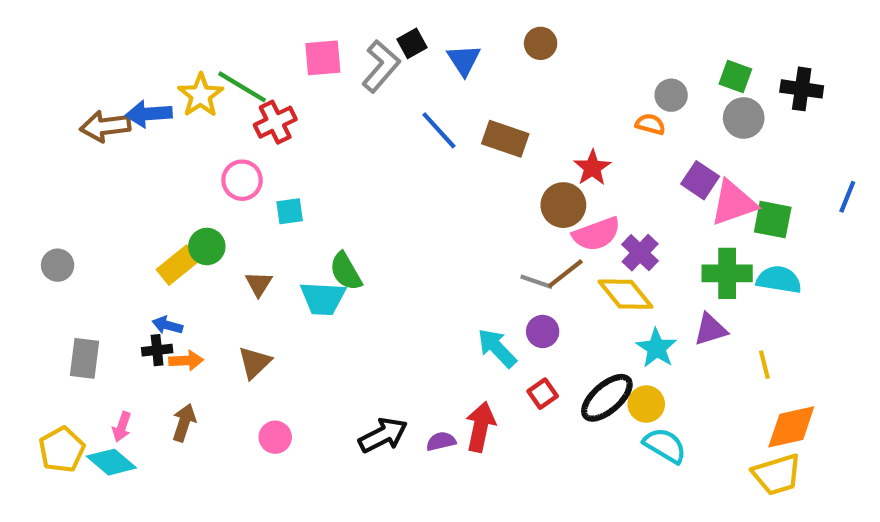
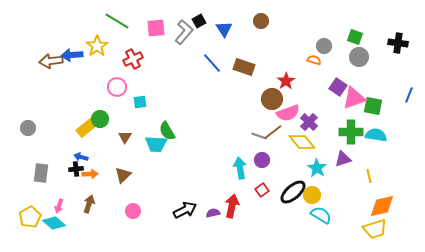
green line: (242, 87) -> (117, 21), moved
black cross: (802, 89) -> (398, 43), moved
cyan arrow: (497, 348) -> (240, 168), turned 35

